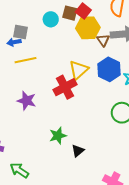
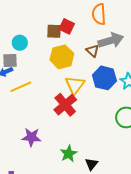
cyan circle: (51, 19) -> (20, 43), moved
yellow hexagon: (88, 28) -> (62, 57), moved
purple star: (27, 101) -> (31, 137), moved

